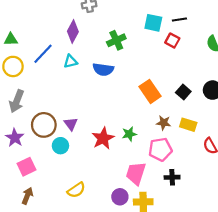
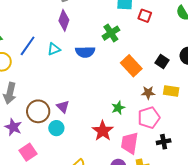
purple diamond: (73, 31) -> (64, 20), moved
green cross: (116, 40) -> (111, 33), moved
red star: (103, 138) -> (103, 131), moved

